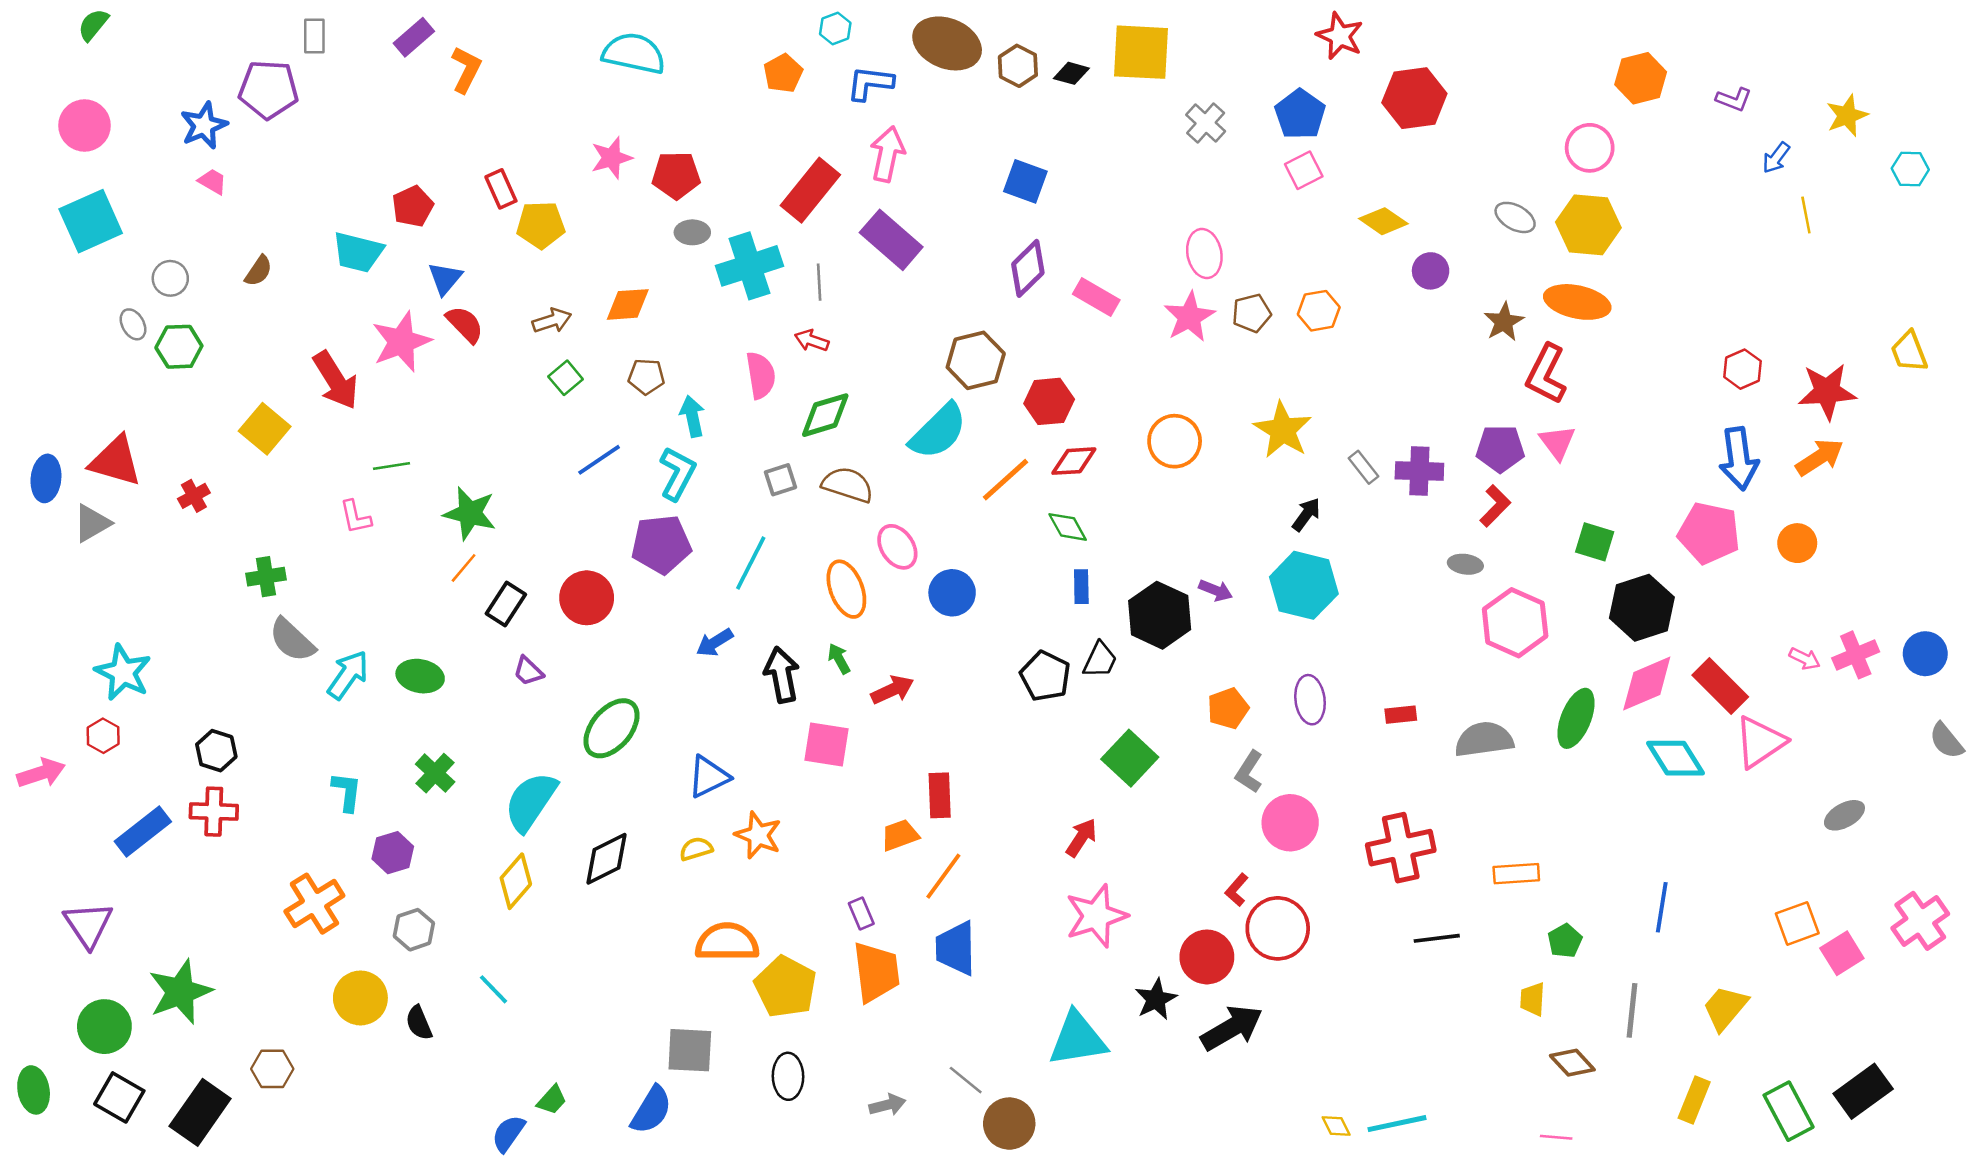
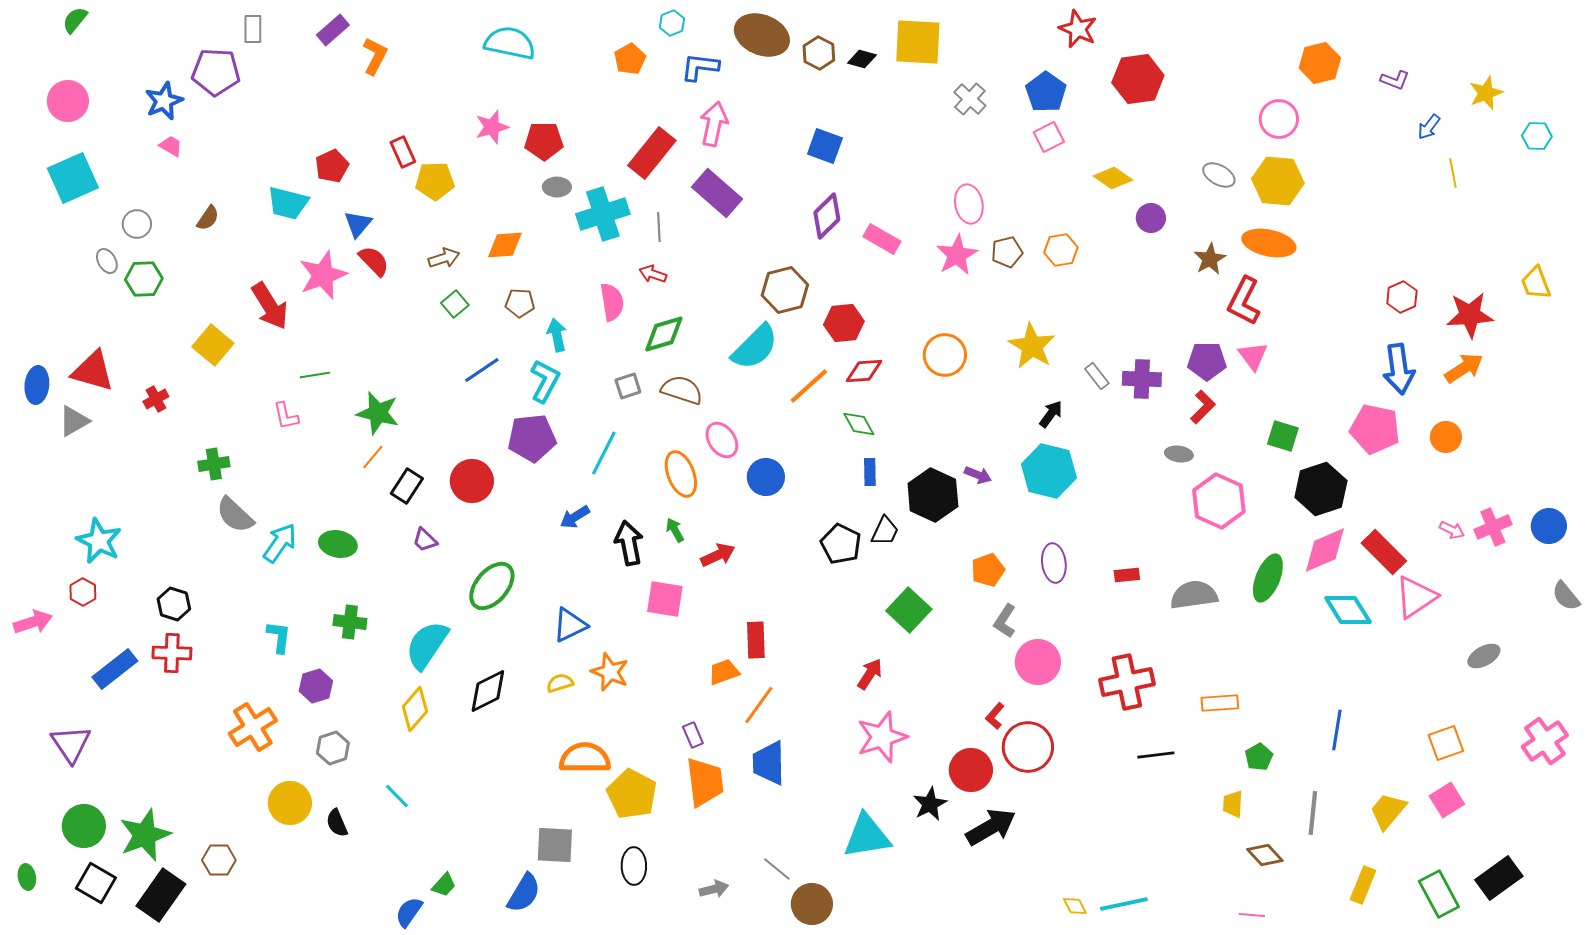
green cross: (435, 773) -> (350, 622), turned -36
pink square: (1842, 953) -> (1447, 800), moved
green star: (180, 992) -> (145, 835), moved
green ellipse: (34, 1090) -> (27, 877), size x0.7

